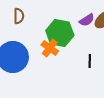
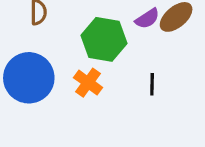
orange cross: (50, 48) -> (88, 83), moved

